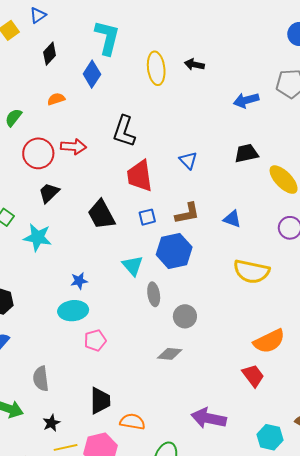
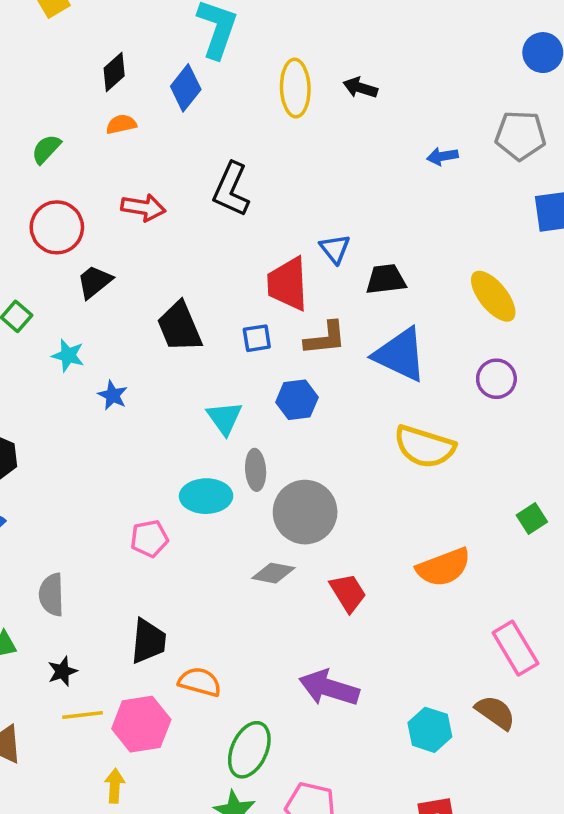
black diamond: (50, 54) -> (114, 72), moved
blue arrow: (246, 100) -> (442, 156), size x0.7
red circle: (38, 153) -> (57, 227), moved
black trapezoid: (246, 153) -> (386, 279), moved
red trapezoid: (140, 176) -> (288, 284), moved
blue triangle: (232, 219) -> (400, 355), size x1.8
cyan star: (37, 237) -> (68, 355), size x0.7
blue hexagon: (174, 251) -> (297, 400), size x0.7
blue star: (79, 281) -> (113, 395), moved, turned 30
cyan ellipse: (73, 311) -> (206, 496), moved
gray circle: (185, 316) -> (305, 512), size x1.6
red trapezoid: (253, 376) -> (348, 593), moved

